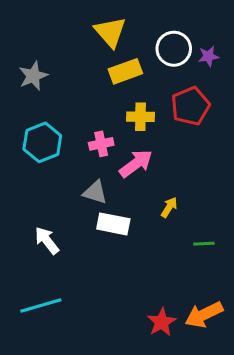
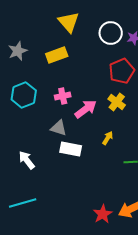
yellow rectangle: (125, 71) -> (57, 55), moved
yellow cross: (140, 117) -> (117, 102), moved, turned 36

